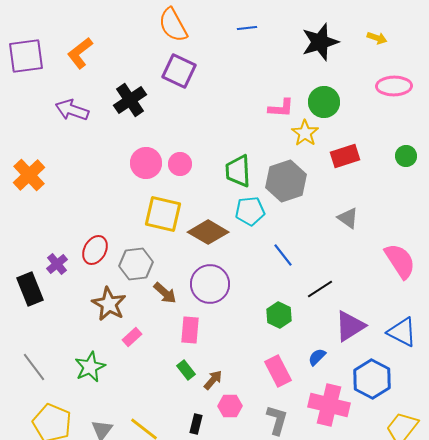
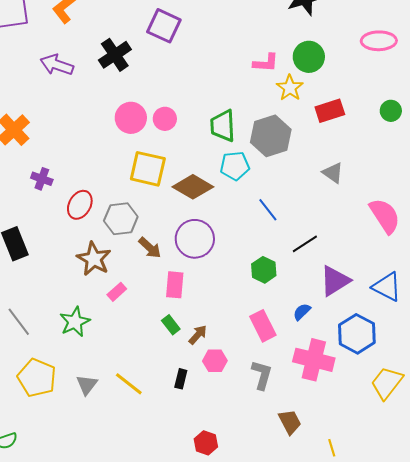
purple cross: (57, 264) -> (42, 179), moved, turned -30

